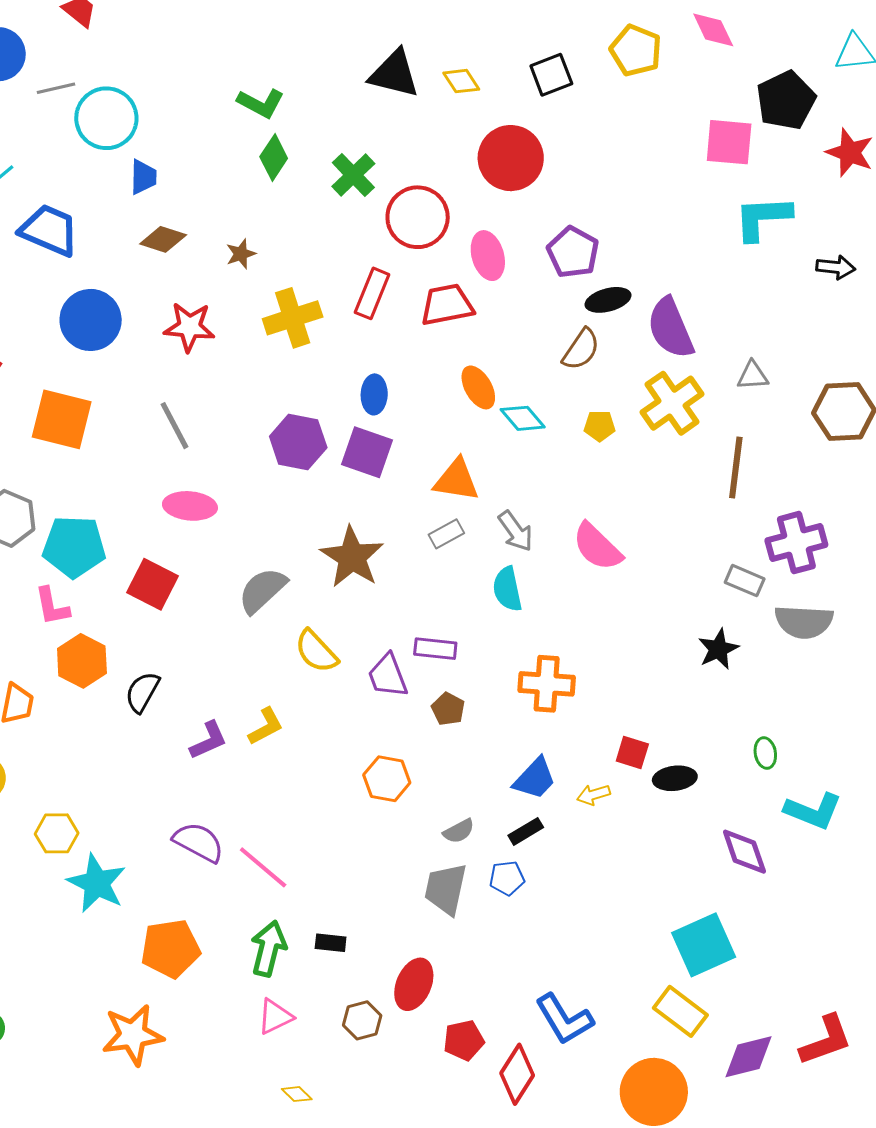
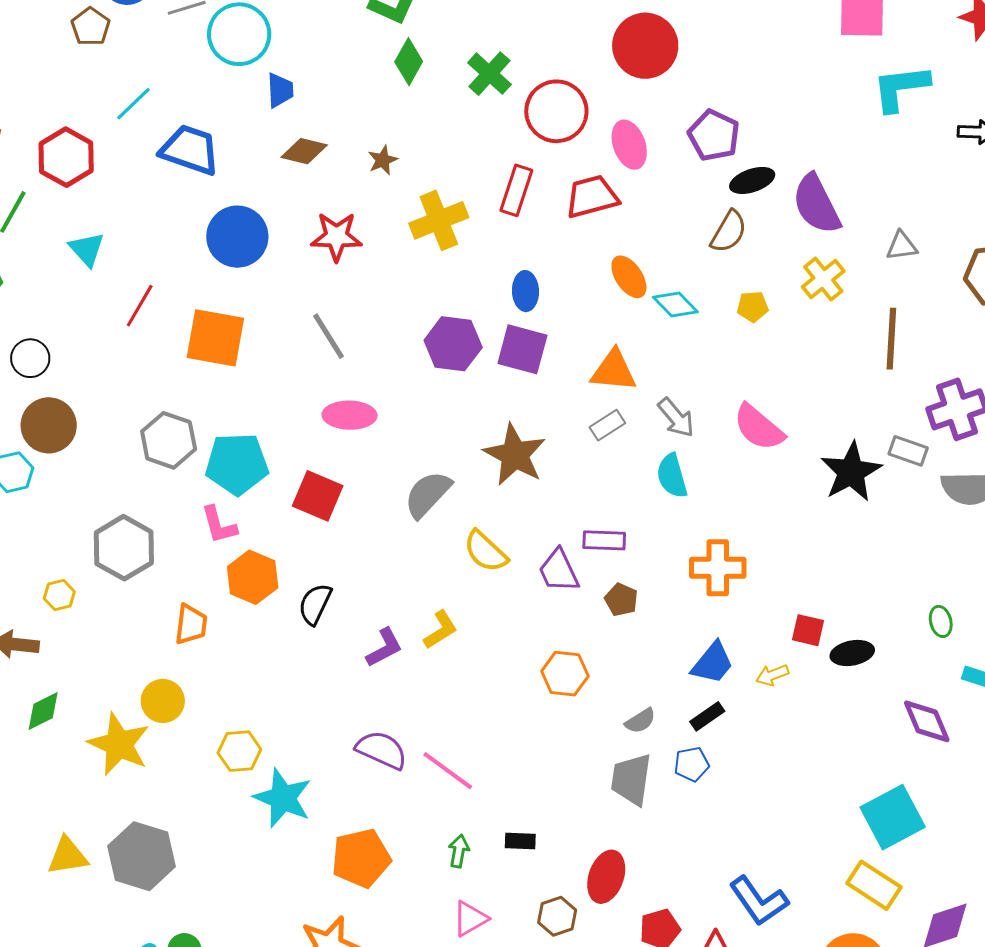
yellow cross: (672, 403) -> (823, 279), size x0.7
black star: (718, 649) -> (851, 472), moved, size x1.5
green arrow: (268, 949) -> (459, 851), size x0.6

